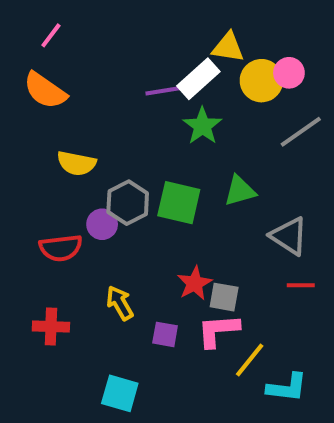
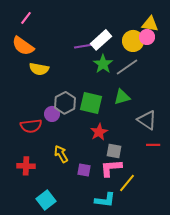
yellow triangle: (228, 47) -> (150, 24), moved
gray line: (301, 132) -> (127, 67), moved
yellow semicircle: (77, 163) -> (39, 69), moved
red star: (195, 283) -> (99, 132), moved
cyan L-shape: (287, 388) -> (105, 200), moved
cyan square: (120, 393) -> (46, 200), moved, turned 36

